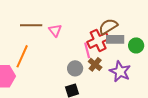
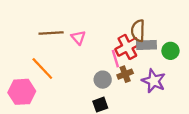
brown semicircle: (108, 26) -> (138, 31), turned -54
orange line: (22, 56) -> (42, 68), turned -65
brown cross: (95, 64) -> (125, 74), turned 32

